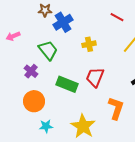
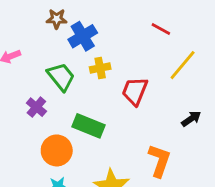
yellow cross: (89, 44) -> (100, 68), moved
red trapezoid: (95, 77) -> (135, 91), moved
orange circle: (34, 101) -> (57, 150), moved

